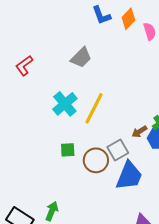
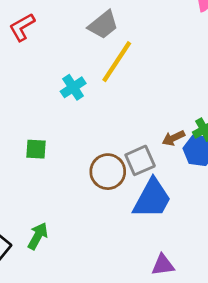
cyan cross: (65, 104) -> (73, 87), size x0.7
yellow line: (94, 108) -> (117, 62), moved
green square: (68, 150) -> (36, 149), moved

